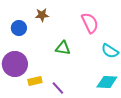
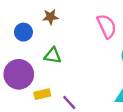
green triangle: (63, 48) -> (53, 56), moved

